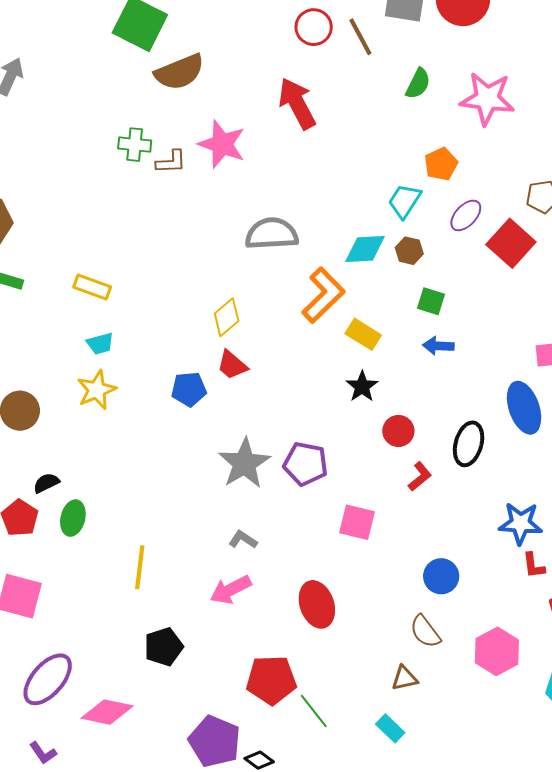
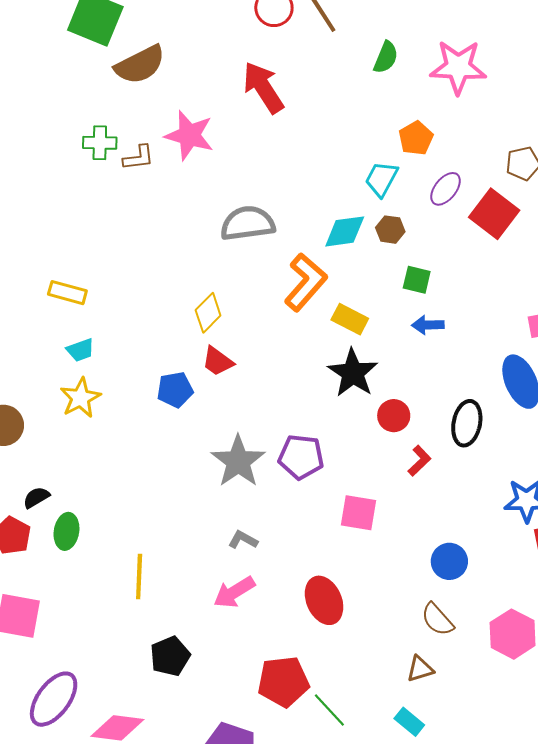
black star: (362, 387) -> (353, 373), size x1.5

